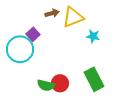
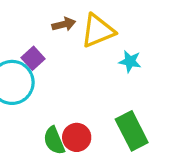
green semicircle: (46, 85) -> (54, 141), turned 54

